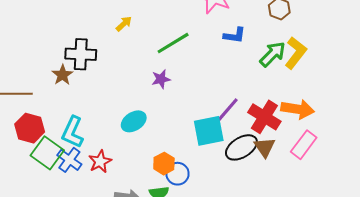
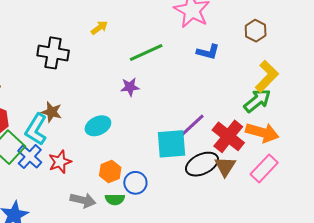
green arrow: (273, 54) -> (257, 101), moved
brown star: (62, 75) -> (52, 112), moved, turned -30
orange hexagon: (164, 164) -> (110, 171), moved

